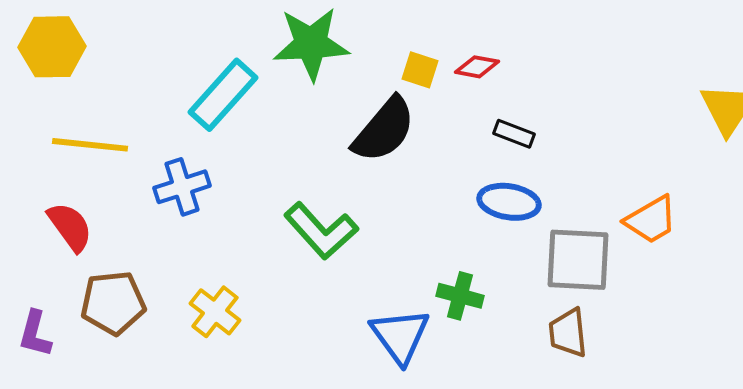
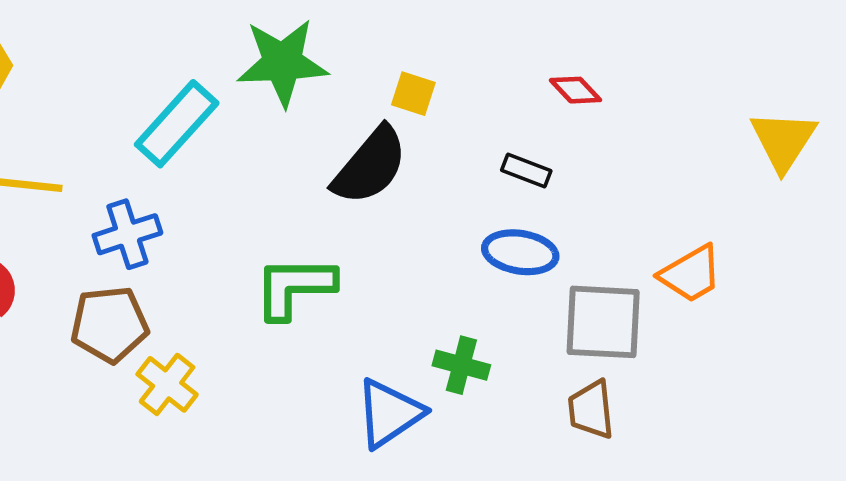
red diamond: (477, 67) -> (575, 90), moved, turned 36
green L-shape: (321, 231) -> (294, 287), turned 132
brown pentagon: (113, 303) -> (109, 324), moved
blue triangle: (400, 336) -> (389, 413), turned 32

